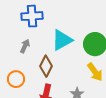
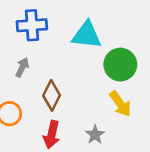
cyan triangle: (62, 40) -> (87, 35), moved, turned 35

